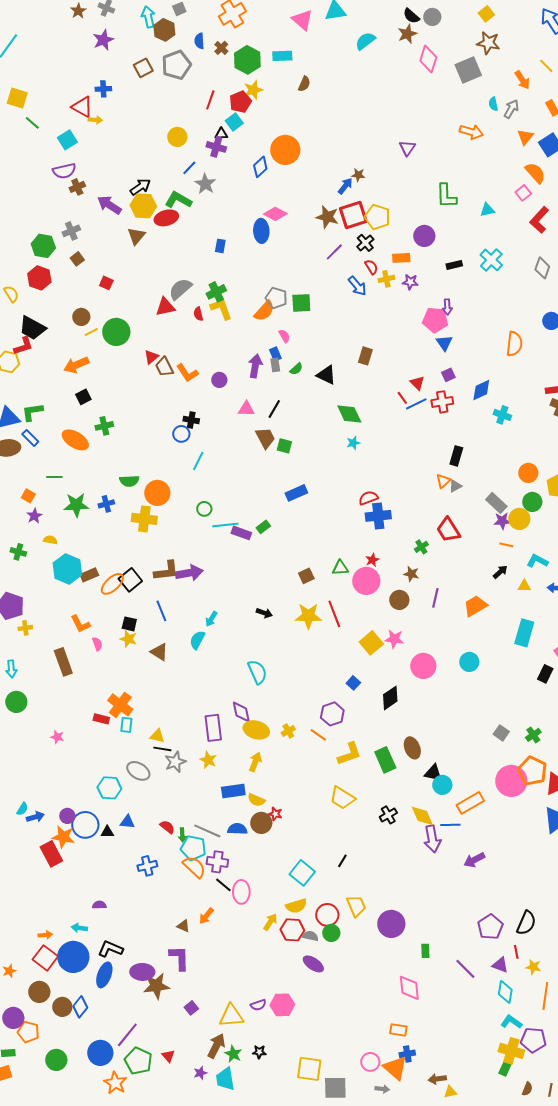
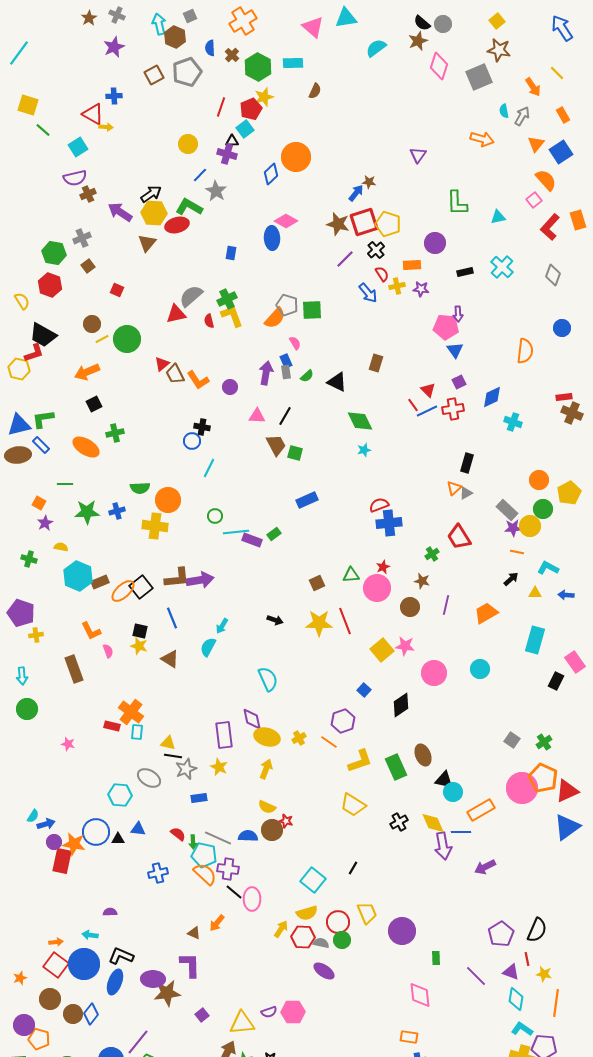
blue rectangle: (233, 791) -> (199, 798), moved, size x0.7
purple circle: (67, 816) -> (54, 842), moved
red rectangle: (51, 854) -> (62, 861), turned 40

